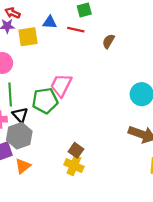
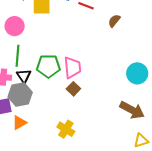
pink trapezoid: (61, 85) -> (72, 67), moved, turned 140
brown square: (76, 150) -> (73, 89), moved

